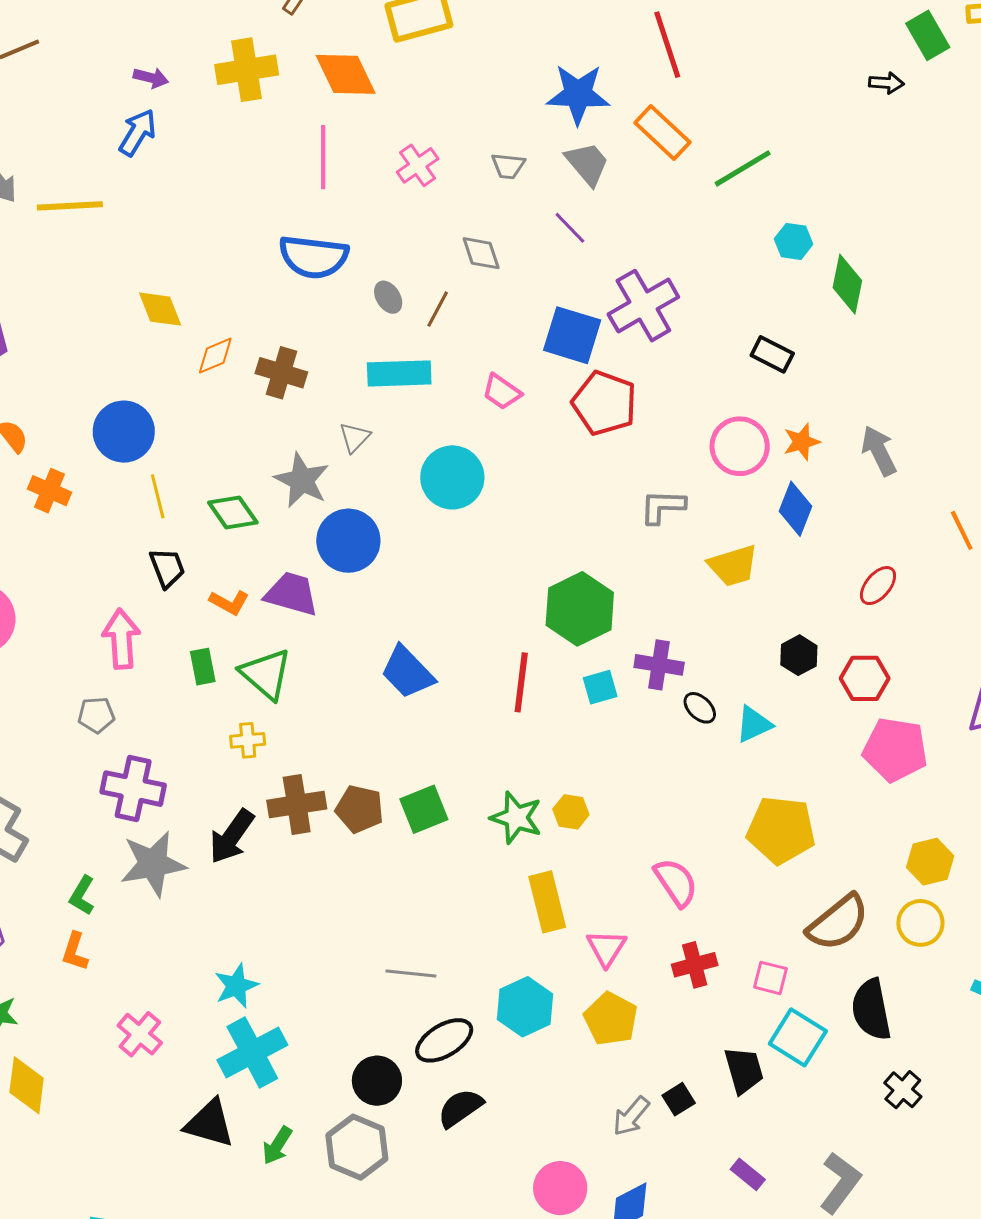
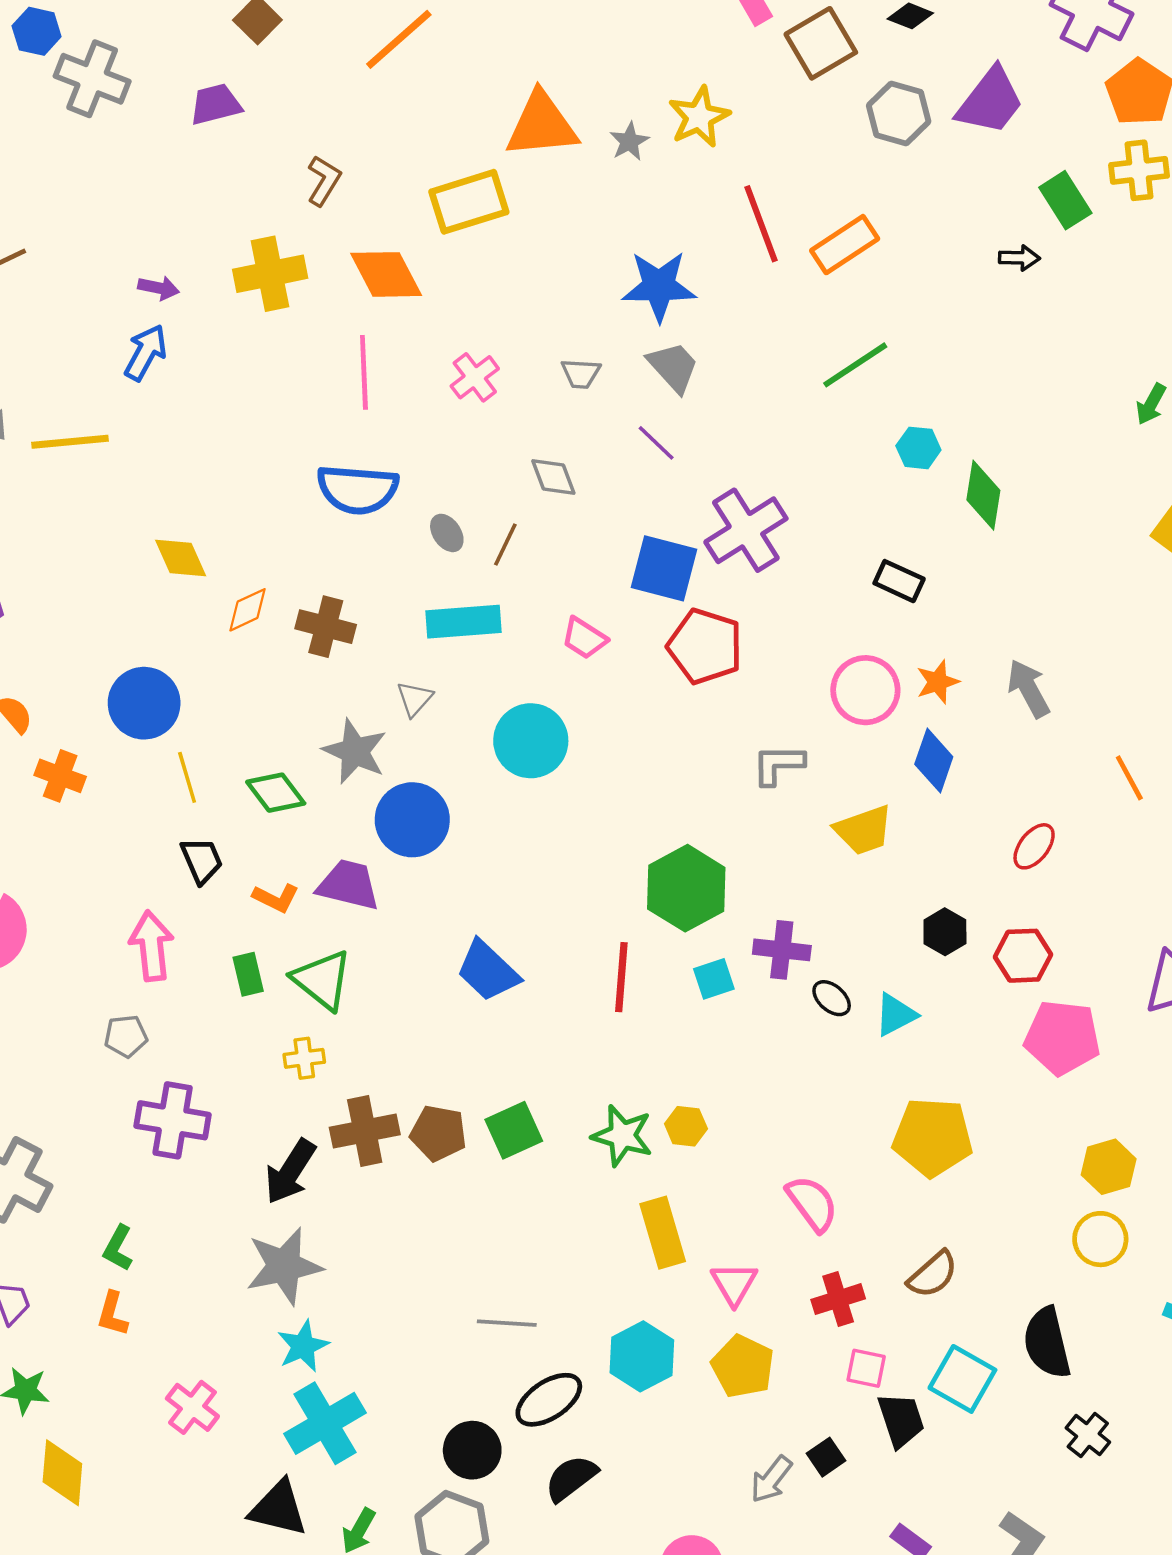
orange rectangle: (662, 133) -> (845, 245), moved, turned -74
gray star: (153, 864) -> (284, 1266), moved
brown semicircle: (838, 923) -> (933, 1274), moved, size x0.7
pink square: (770, 978) -> (866, 1368), moved

